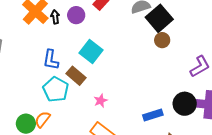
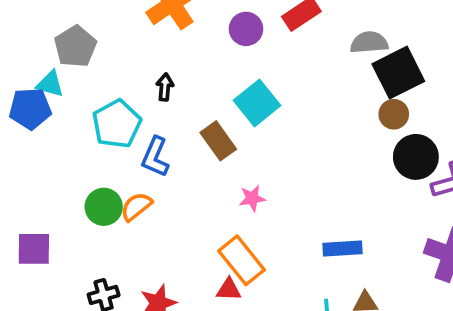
black arrow: (55, 17) -> (165, 87), moved
blue L-shape: (51, 60) -> (155, 157), moved
cyan pentagon: (56, 89) -> (117, 124), moved
black circle: (185, 104) -> (416, 157), moved

